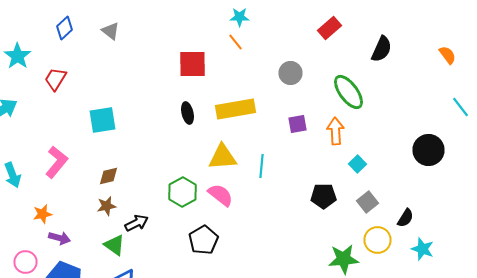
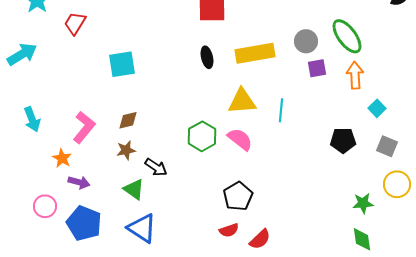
gray circle: (290, 73) -> (306, 41), moved
green ellipse: (348, 92) -> (347, 36), moved
pink L-shape: (56, 162) -> (84, 127), moved
gray square: (368, 202) -> (387, 146), turned -30
orange star: (42, 214) -> (62, 158), turned -30
black arrow: (136, 223) -> (156, 167), turned 60
black pentagon: (204, 240) -> (238, 196), moved
green star: (344, 259) -> (363, 203), size x0.7

